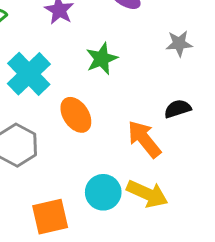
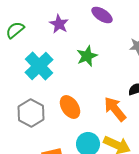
orange ellipse: (76, 115) -> (70, 107), moved

